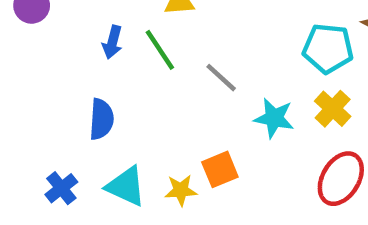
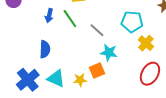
cyan pentagon: (328, 48) -> (132, 22), moved
cyan star: (274, 118) -> (109, 53), moved
blue cross: (61, 188) -> (28, 80), size x1.6

